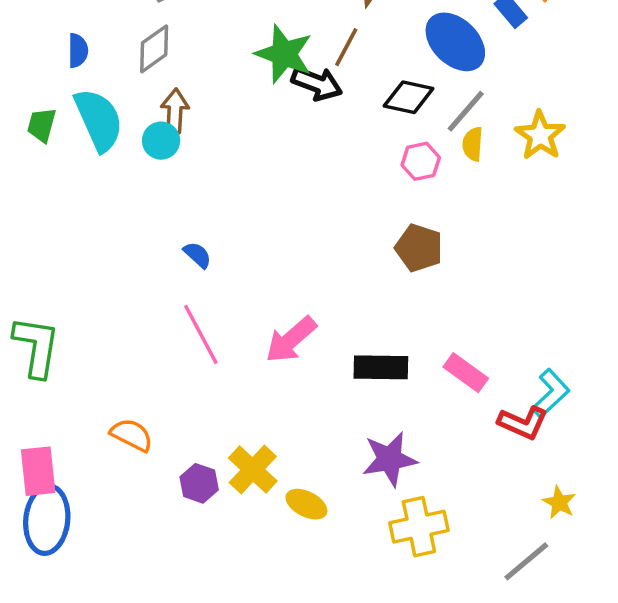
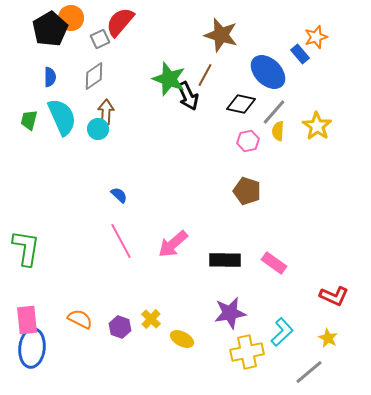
black arrow: (317, 83) -> (188, 96), turned 44
cyan L-shape: (551, 393) -> (282, 332), moved
red L-shape: (523, 423) -> (334, 296), moved
orange semicircle: (132, 435) -> (80, 319), moved
yellow cross: (253, 470) -> (151, 319), size x0.7

